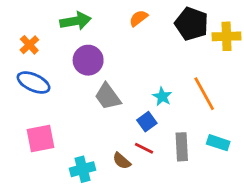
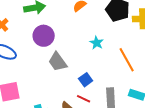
cyan star: (162, 97) -> (97, 43), moved

